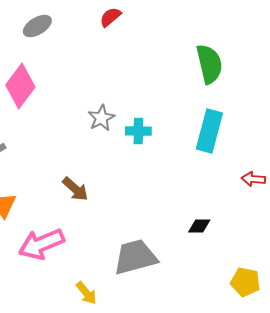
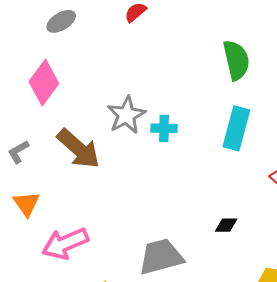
gray star: (101, 118) -> (126, 115), size x1.4
brown arrow: (75, 189) -> (78, 149), moved, size x1.6

